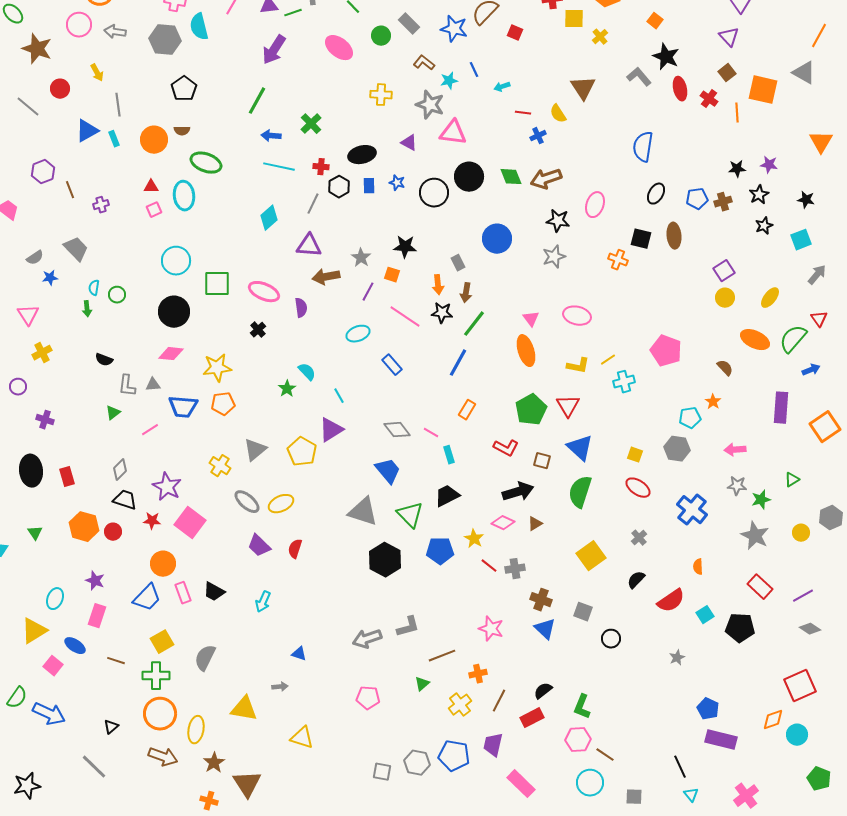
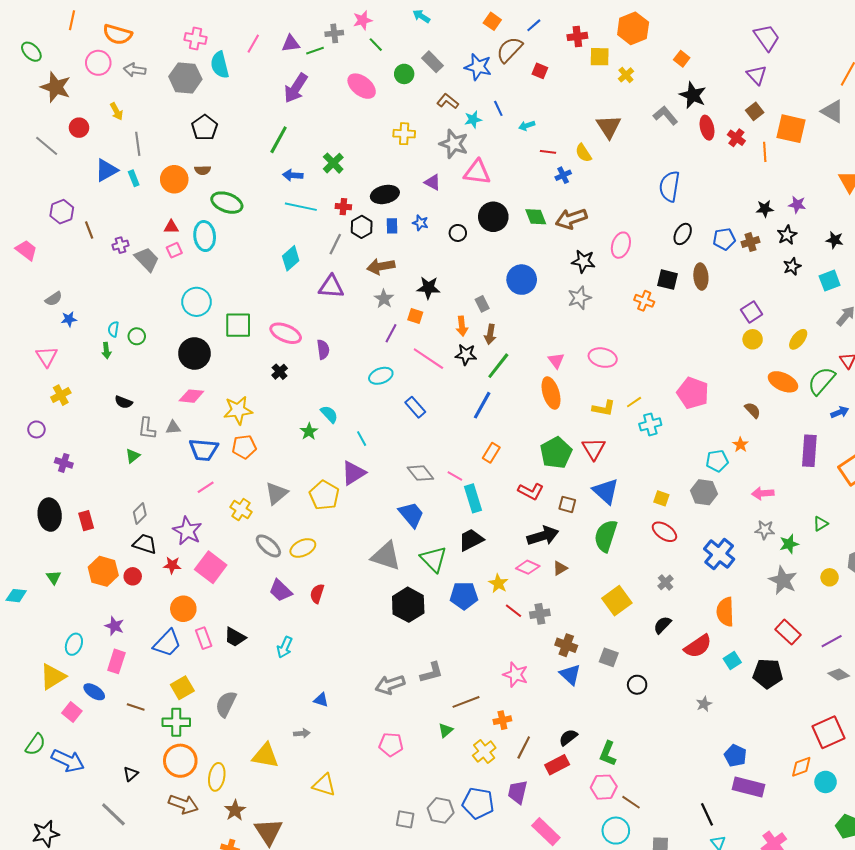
black circle: (434, 193) -> (458, 233), size x0.6
gray trapezoid: (76, 249) -> (147, 259), moved
brown arrow: (326, 277) -> (381, 266), moved
pink line: (150, 430) -> (206, 487), moved
cyan rectangle: (449, 455) -> (473, 498), size x1.5
orange semicircle: (698, 567) -> (725, 612), size x1.8

